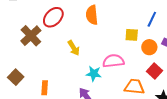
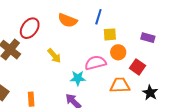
orange semicircle: (92, 15) -> (68, 20), turned -54
blue line: (152, 19) -> (98, 17), moved
orange circle: (149, 47) -> (118, 52), moved

